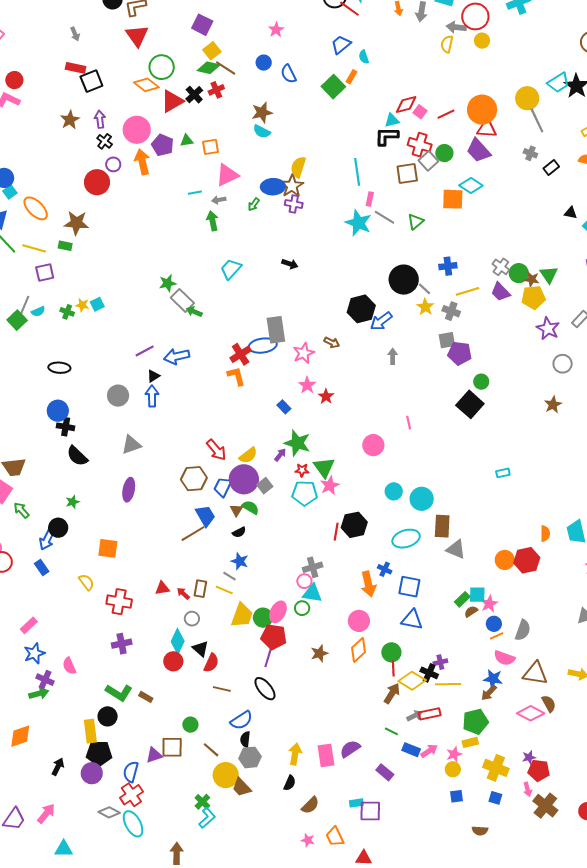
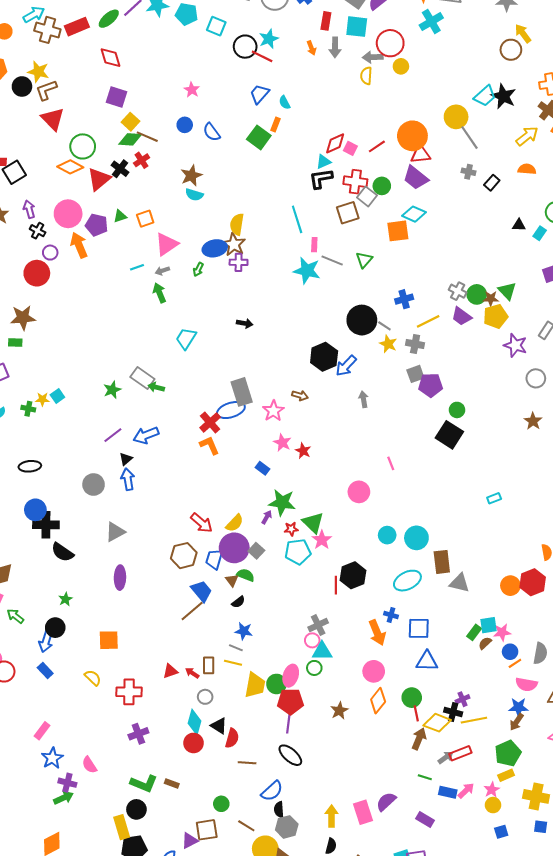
green star: (168, 283) -> (112, 390), moved
black cross: (66, 427) -> (46, 525), size x1.4
pink star: (489, 604) -> (502, 632), turned 30

